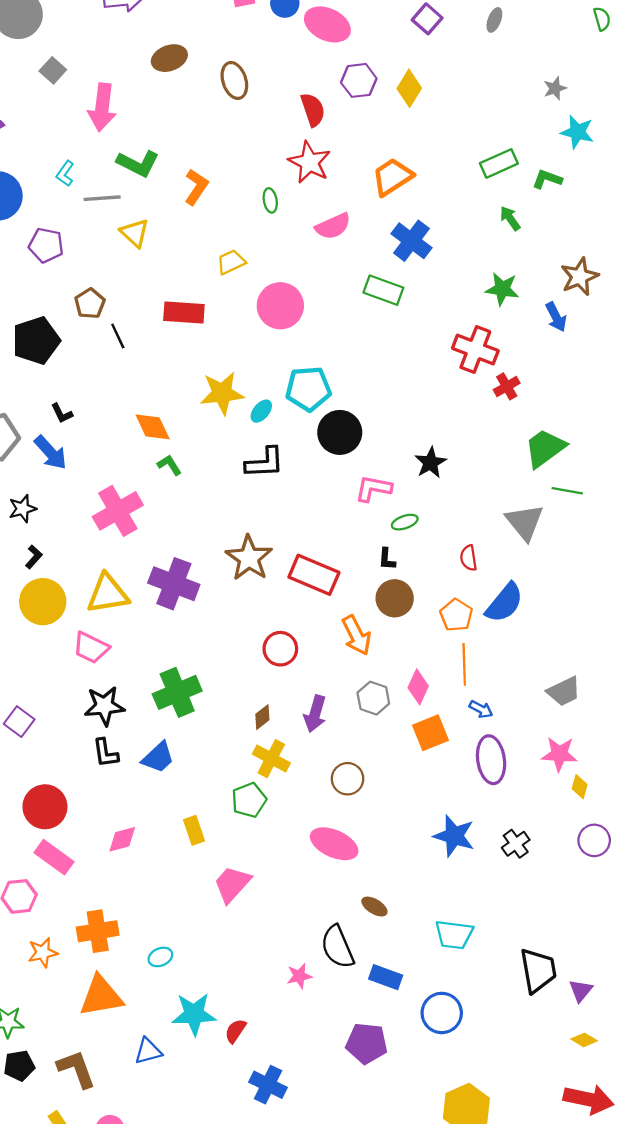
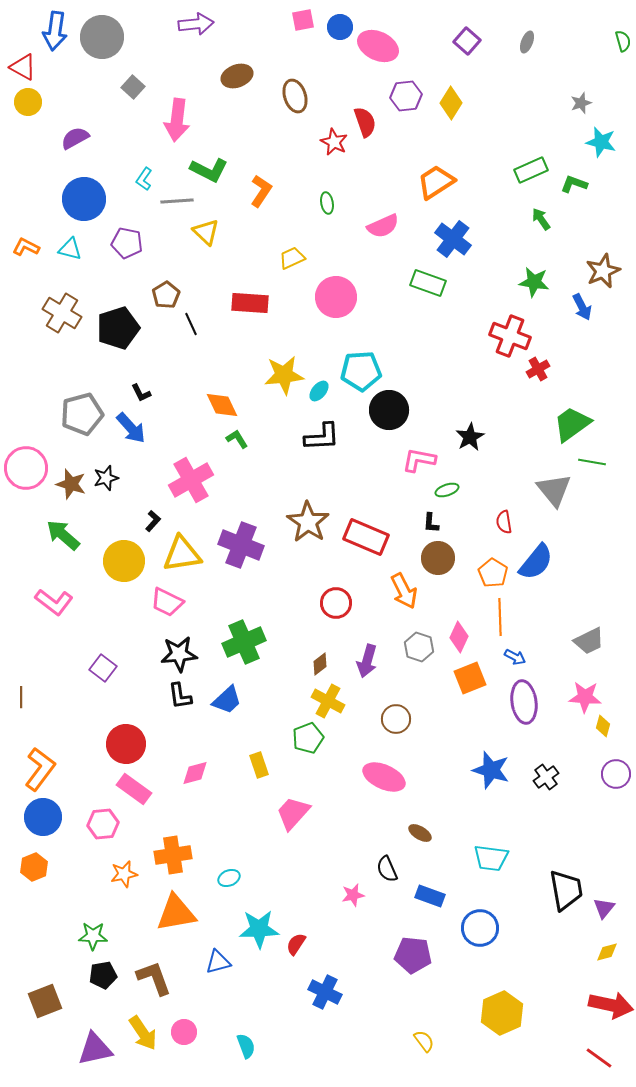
red star: (309, 162) -> (334, 142), moved, size x0.7
black L-shape: (34, 557) -> (153, 521), moved
black semicircle: (337, 947) -> (387, 869), size x0.7
yellow diamond: (584, 1040) -> (607, 952), turned -45

